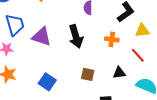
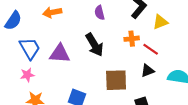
red line: (138, 55) -> (151, 49), moved
brown square: (88, 74) -> (116, 80), size x1.6

